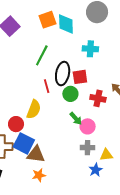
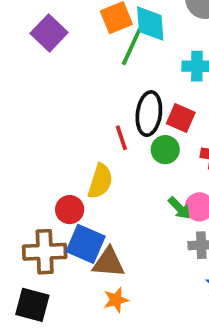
green line: (42, 55) -> (132, 46), moved
red square: (80, 77) -> (181, 118), turned 35
green arrow: (76, 119) -> (179, 208), moved

